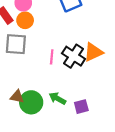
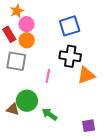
black cross: (74, 56) -> (70, 56), moved, turned -30
green circle: (31, 102) -> (27, 101), moved
purple square: (81, 107) -> (89, 126), moved

